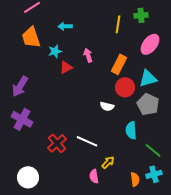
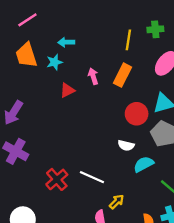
cyan star: (55, 51) -> (54, 62), moved
orange rectangle: (119, 64) -> (122, 75), moved
white semicircle: (107, 106) -> (126, 145), moved
cyan semicircle: (131, 130) -> (144, 164), turned 66

